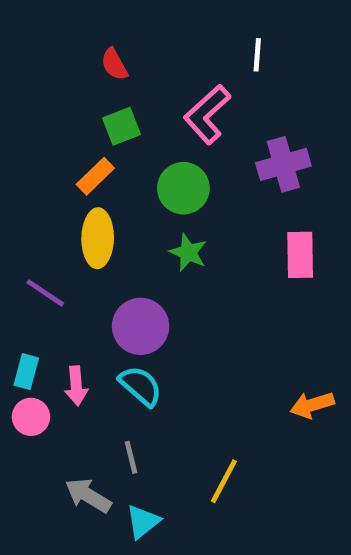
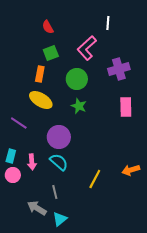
orange rectangle: (95, 176) -> (40, 74), turned -35
yellow ellipse: (98, 238) -> (41, 100), turned -60
yellow line: (224, 481) -> (95, 179), moved

